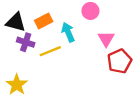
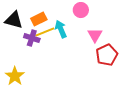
purple cross: (26, 42) -> (32, 38), moved
yellow line: (50, 51) -> (45, 32), moved

